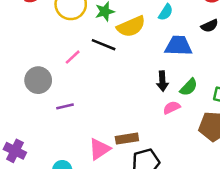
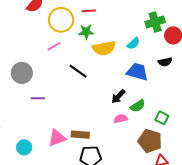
black line: (104, 45) -> (78, 71), moved
pink line: (73, 57) -> (54, 46), moved
black arrow: (162, 81) -> (118, 96), turned 35

